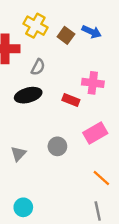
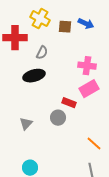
brown square: (66, 35) -> (65, 27), turned -32
red rectangle: (71, 100) -> (69, 103), moved
pink rectangle: (95, 133) -> (89, 89), moved

